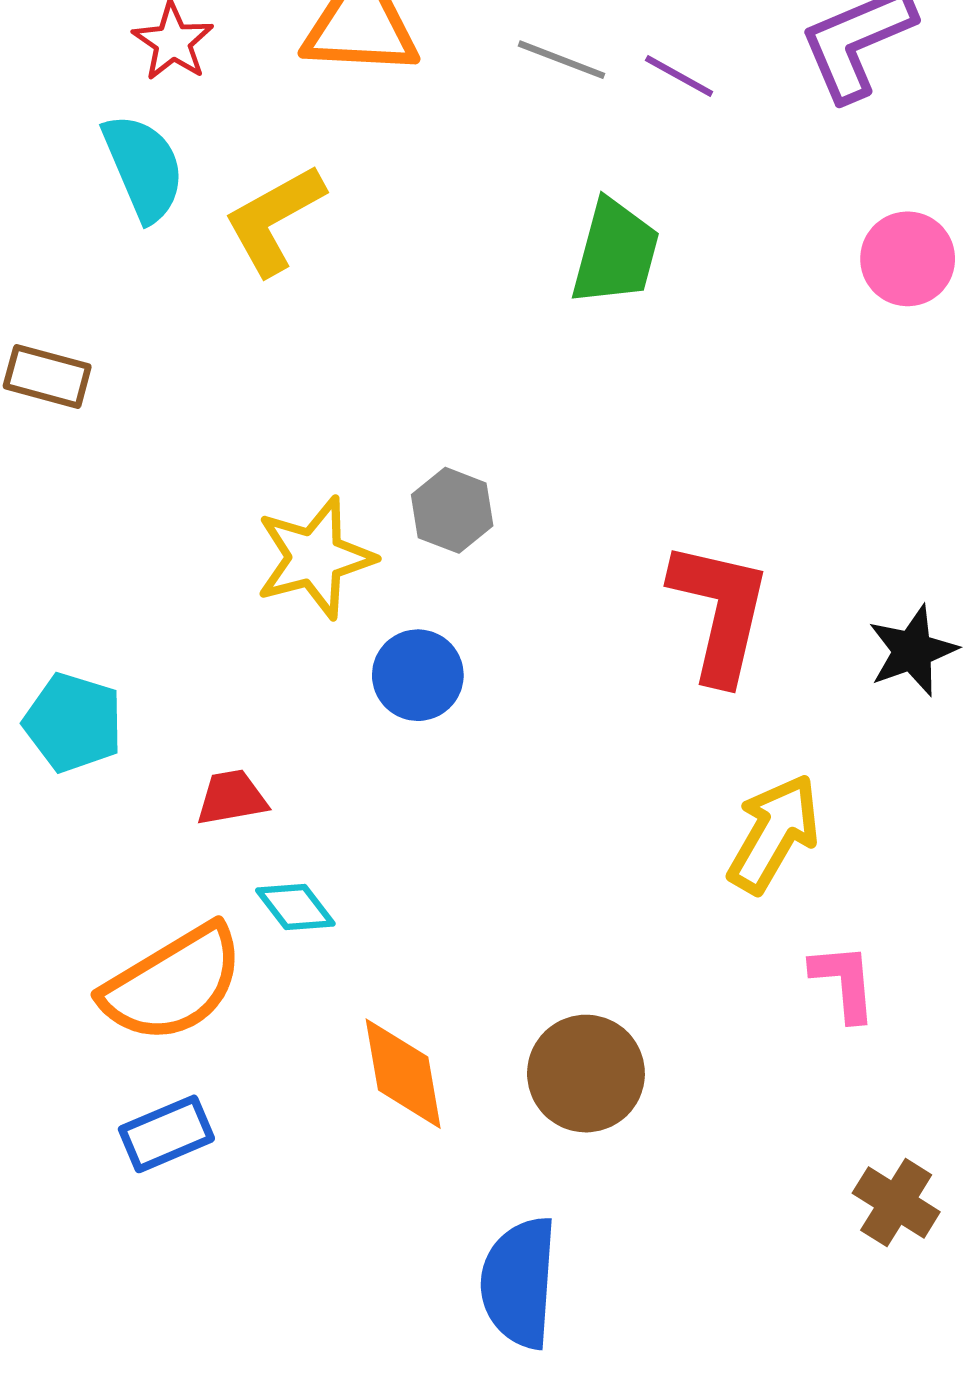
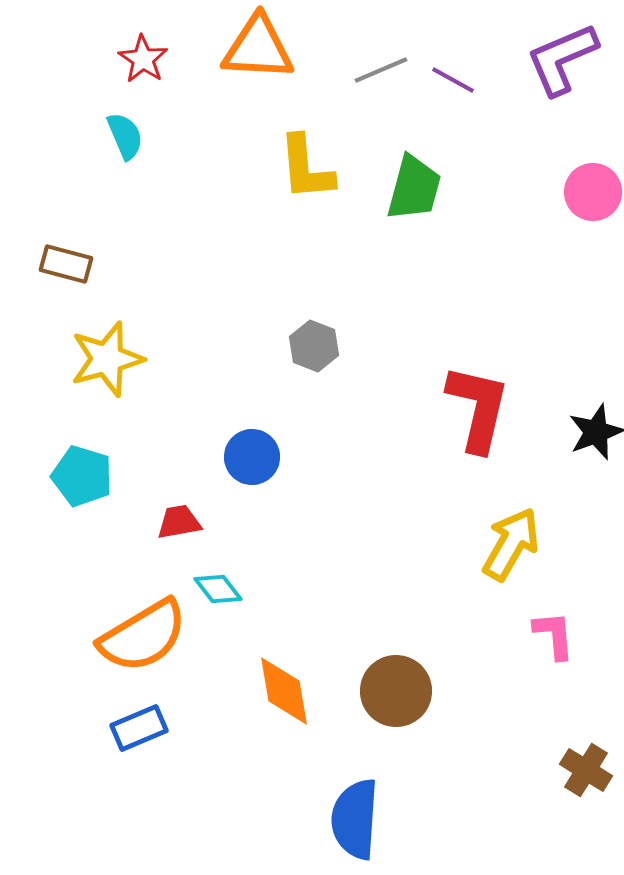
gray line: (561, 60) -> (381, 70), turned -44
cyan semicircle: (144, 167) -> (125, 136), size x0.7
yellow L-shape: (274, 220) -> (306, 168), moved, turned -66
yellow star: (315, 558) -> (107, 359), moved
blue circle: (418, 675) -> (252, 457), moved

